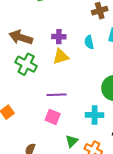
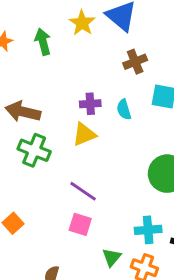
purple cross: (59, 37) -> (90, 104), moved
purple line: (57, 95) -> (83, 191), turned 42
cyan cross: (95, 115) -> (148, 230), moved

